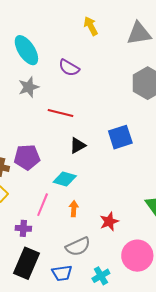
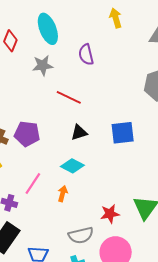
purple semicircle: (69, 68) -> (86, 55), turned 35
cyan diamond: (65, 179) -> (72, 166), moved
red star: (109, 221) -> (110, 214), moved
gray semicircle: (78, 247) -> (81, 235), moved

